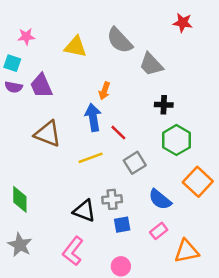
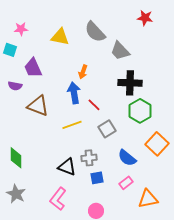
purple semicircle: (14, 87) -> (15, 86), moved
black cross: (164, 105) -> (130, 83), size x1.6

